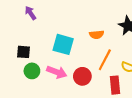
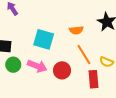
orange line: (105, 60) -> (84, 55), turned -60

